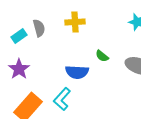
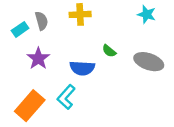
purple star: (19, 69) -> (38, 58), moved

